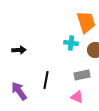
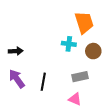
purple arrow: (19, 91) -> (17, 79), moved

